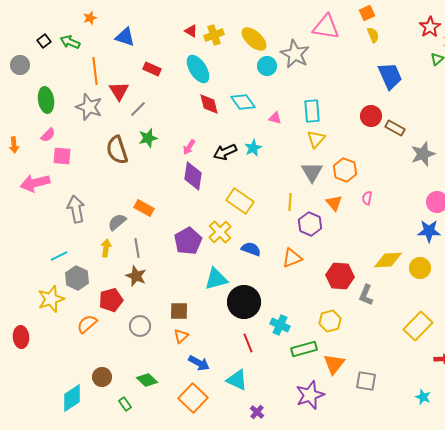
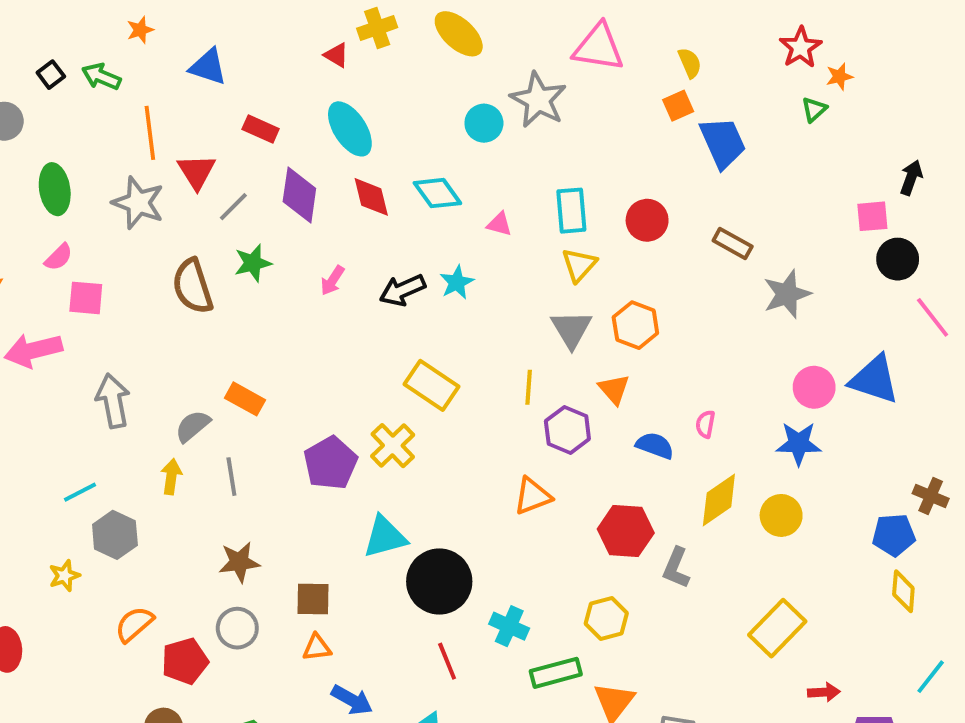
orange square: (367, 13) -> (678, 106), moved
yellow cross: (214, 35) -> (377, 28), moved
yellow ellipse: (254, 39) -> (459, 34), moved
red circle: (371, 116) -> (647, 220), moved
purple diamond: (193, 176) -> (299, 195), moved
pink semicircle: (367, 198) -> (705, 424), moved
blue semicircle: (251, 249) -> (655, 446), moved
yellow diamond: (388, 260) -> (719, 500), turned -32
brown star: (136, 276) -> (239, 562), moved, turned -30
yellow star: (51, 299) -> (64, 576), size x0.6
red pentagon: (111, 300) -> (185, 661), moved
orange triangle: (181, 336) -> (317, 648), turned 35

